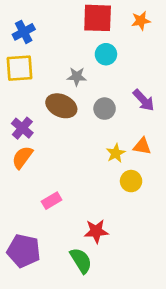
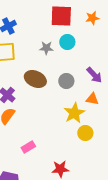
gray star: (77, 77) -> (46, 48), moved
orange triangle: (142, 146) -> (92, 99), moved
yellow star: (116, 153) -> (74, 113), size x1.5

